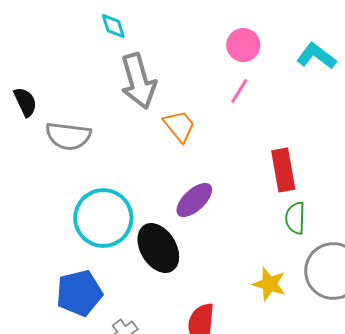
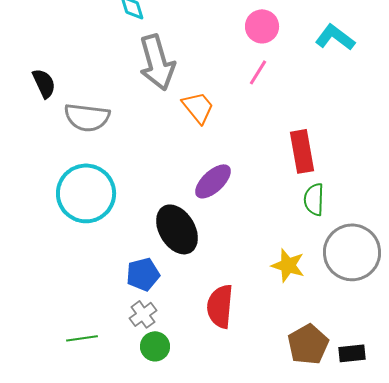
cyan circle: (103, 218) -> (86, 193), moved
blue pentagon: (79, 293) -> (143, 274), moved, size x0.7

